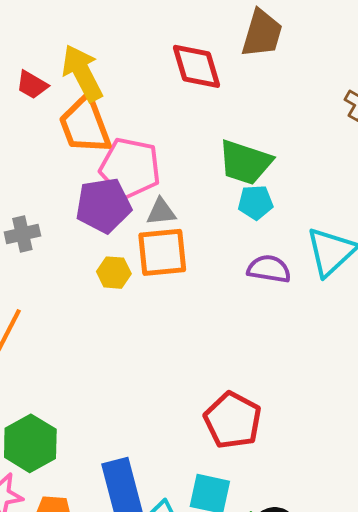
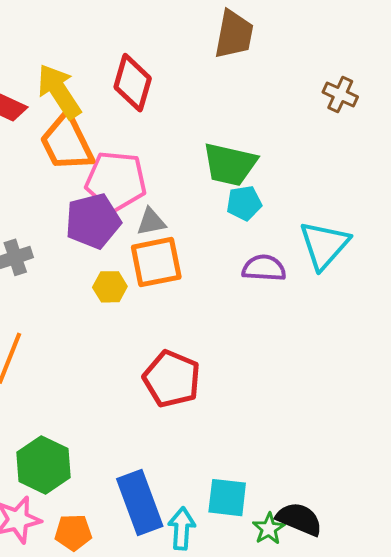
red diamond: (196, 66) -> (133, 83), moved, turned 38
red pentagon: (233, 420) -> (172, 379), moved

